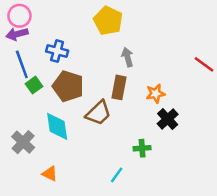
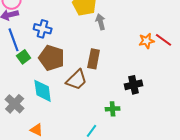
gray arrow: (128, 57) -> (101, 22), moved
orange star: (155, 94) -> (147, 41), moved
black cross: (168, 119) -> (134, 85), turned 30

